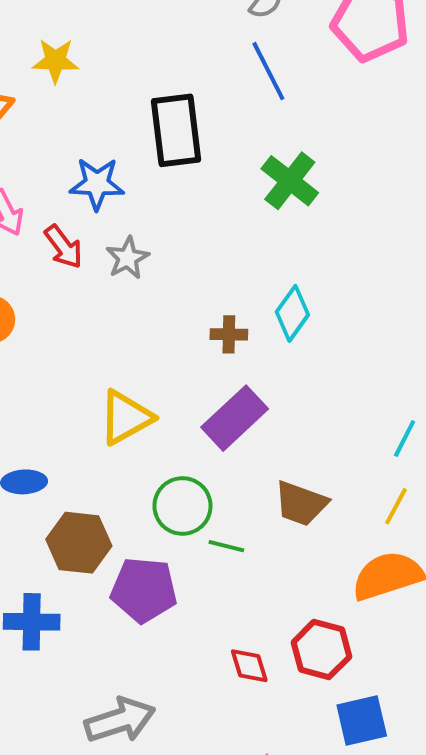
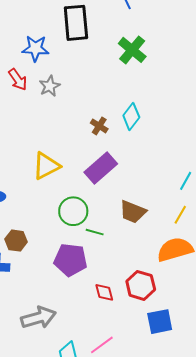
brown cross: (229, 334) -> (99, 126), turned 30
brown hexagon: (79, 543) -> (16, 241), moved, size x0.7
purple pentagon: (144, 590) -> (70, 260), moved

